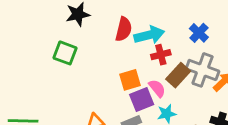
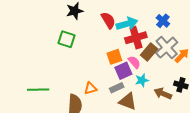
red semicircle: (124, 29) -> (108, 20), turned -42
red cross: (161, 55) -> (136, 38), size x1.5
gray cross: (203, 70) -> (167, 48), turned 30

